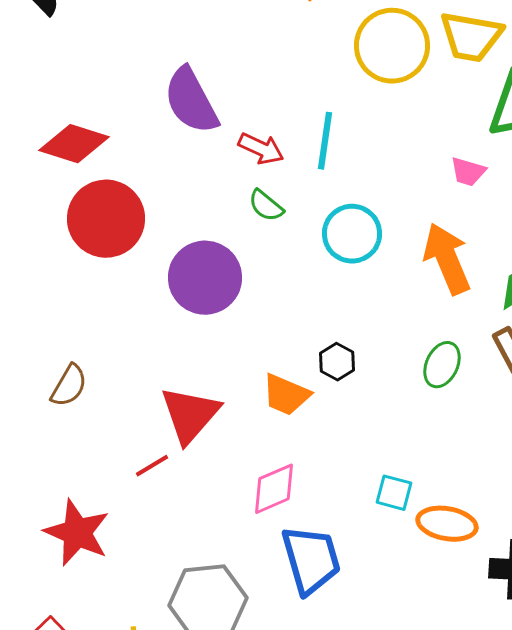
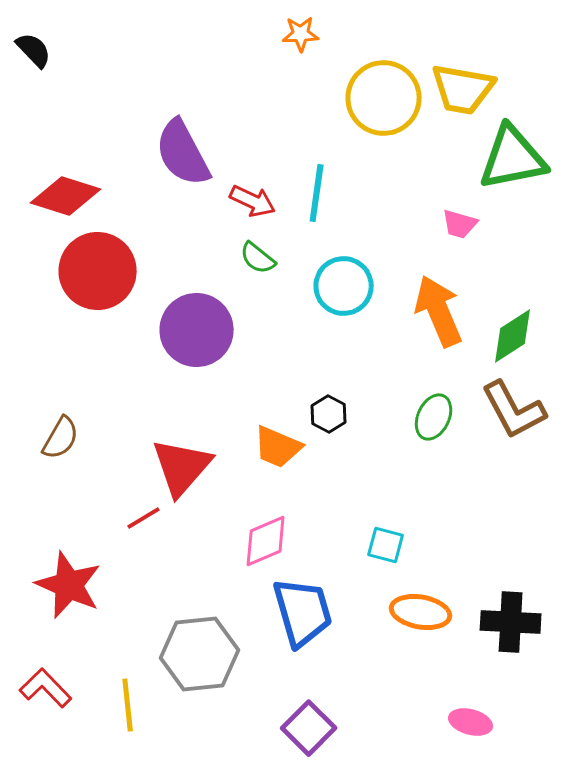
orange ellipse: (447, 524) -> (421, 612), moved

